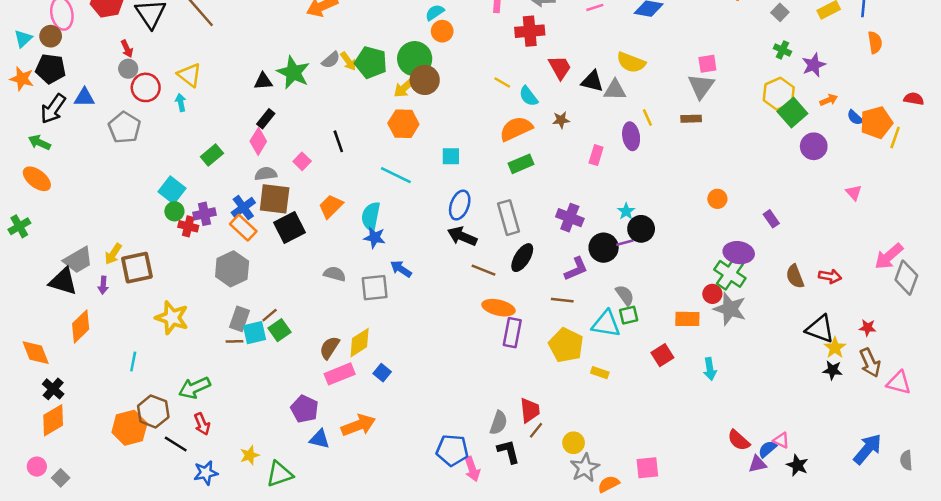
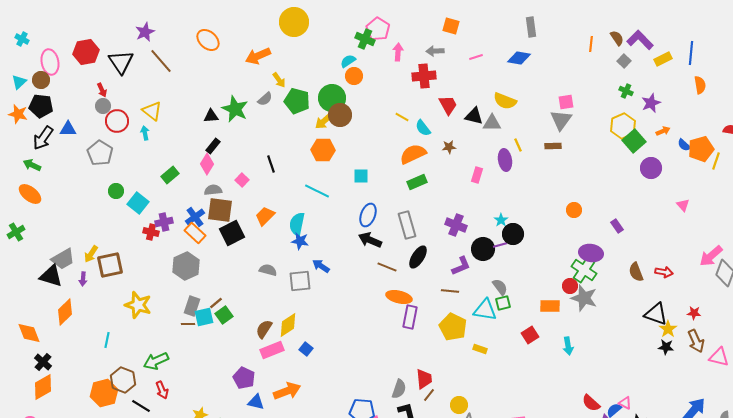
yellow arrow: (348, 61) -> (279, 80), moved
green circle: (174, 211) -> (116, 191), moved

